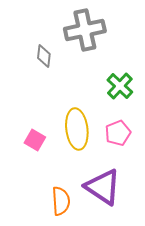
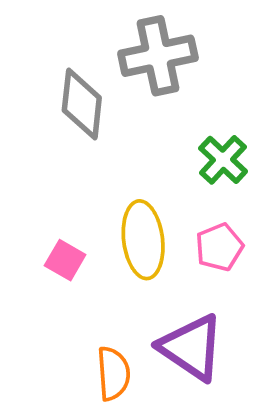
gray diamond: (44, 56) -> (82, 104), size x1.6

